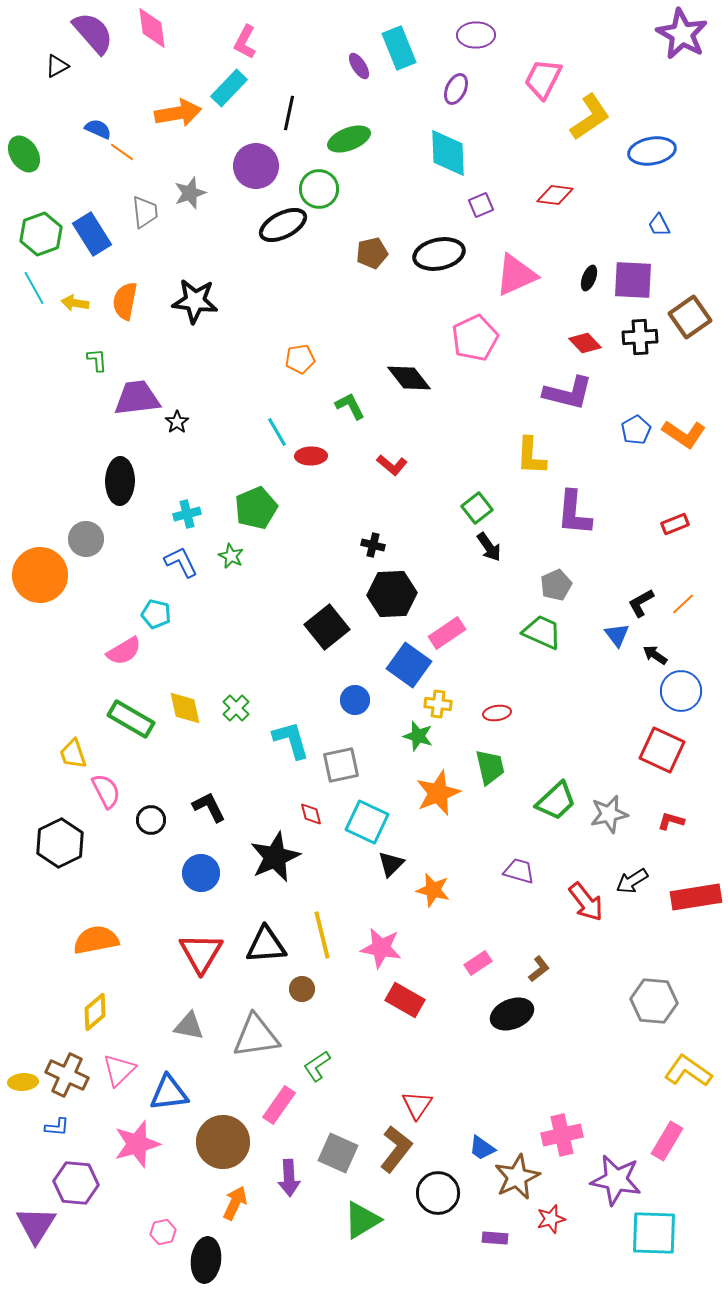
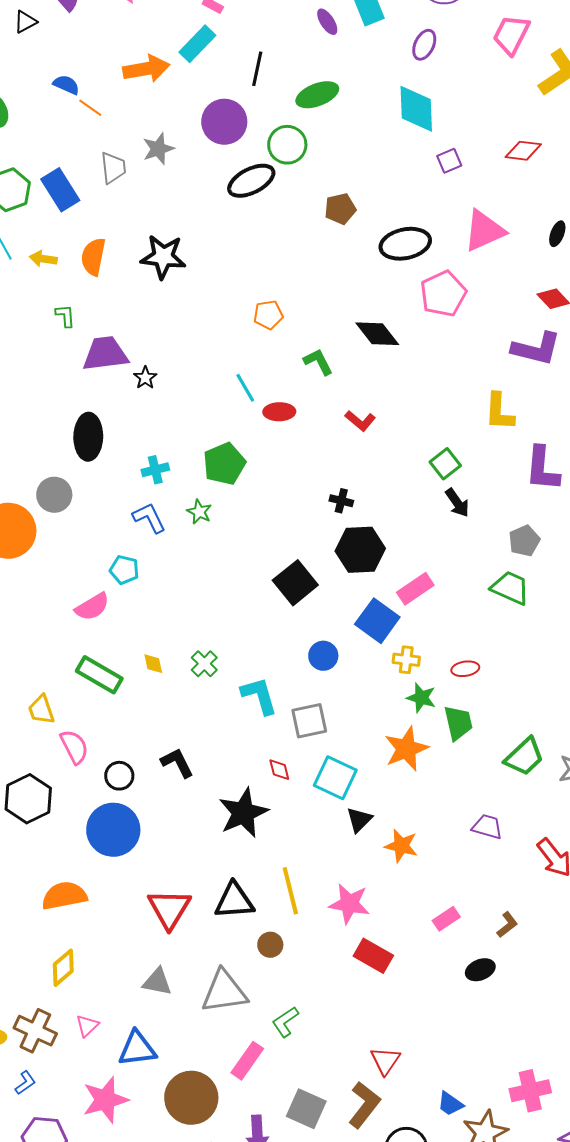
black ellipse: (439, 254) -> (405, 244), moved
yellow diamond: (185, 708) -> (153, 664), size x0.6
green star: (418, 736) -> (421, 698), moved
blue circle: (201, 873) -> (113, 830), moved, size x1.4
black ellipse: (512, 1014) -> (480, 970), size x0.7
pink triangle: (119, 1070) -> (87, 1026), size x0.7
blue L-shape: (57, 1127) -> (25, 1083), turned -40

